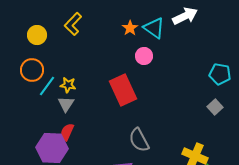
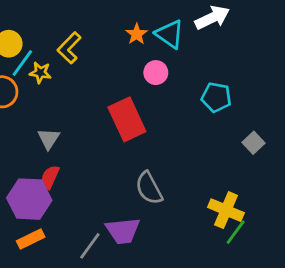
yellow L-shape: (73, 24) -> (69, 48), moved
cyan pentagon: (220, 74) -> (216, 97), moved
yellow star: (68, 85) -> (40, 73), moved
cyan line: (47, 86) -> (22, 63), moved

